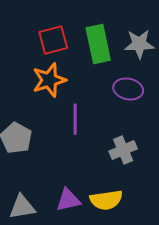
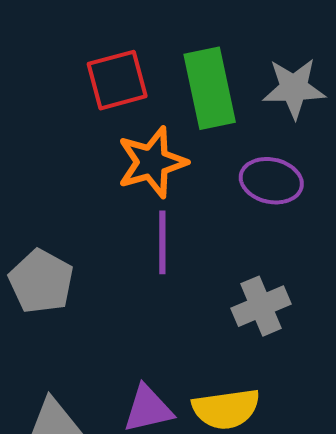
orange star: (49, 80) -> (152, 162), moved

